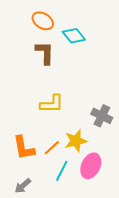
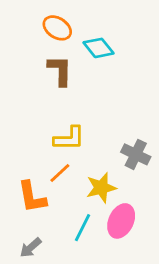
orange line: (52, 148) -> (60, 173), moved

